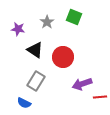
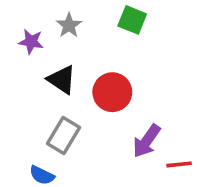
gray star: (47, 22) -> (69, 25), moved
purple arrow: (82, 84) -> (147, 141), turned -36

